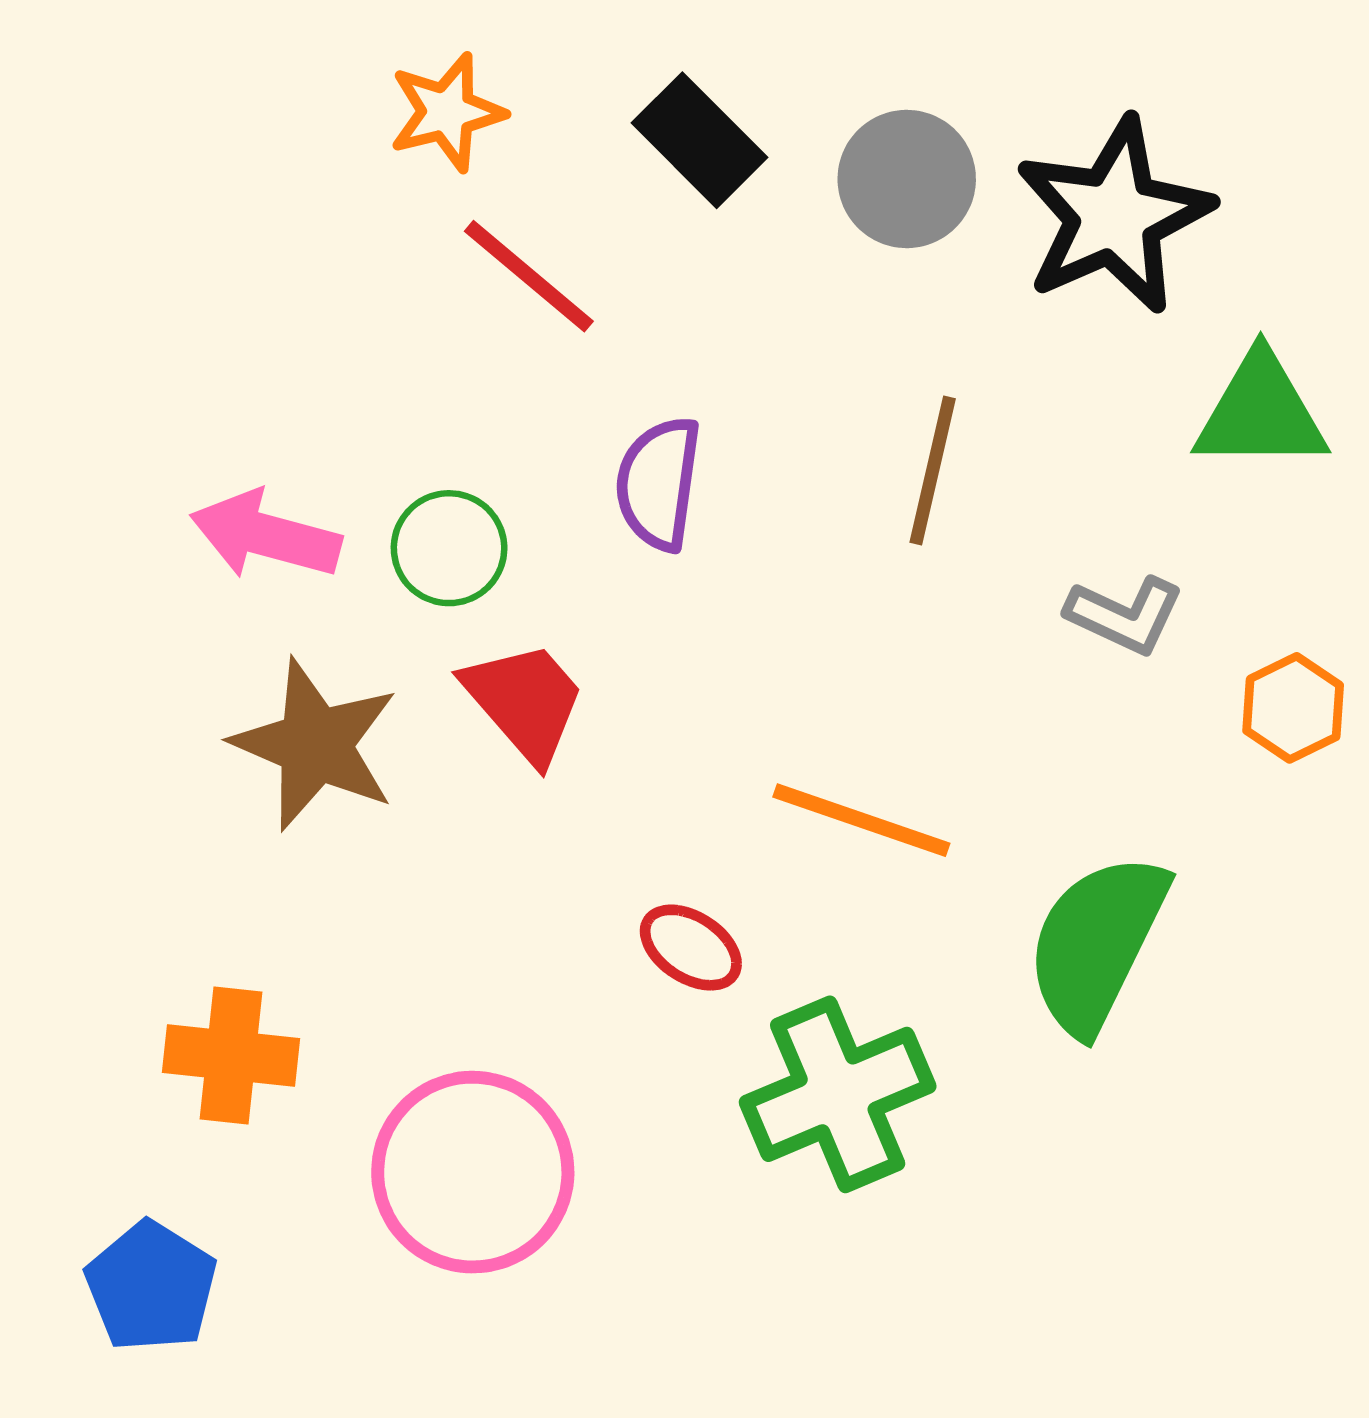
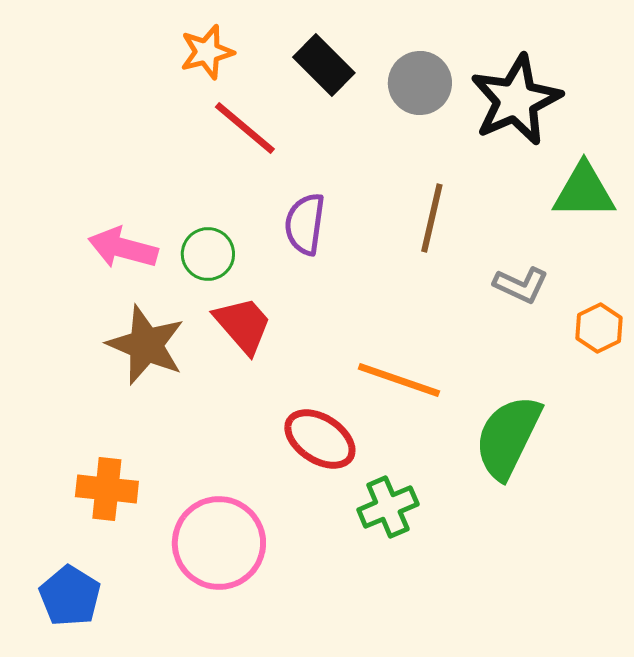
red ellipse: (691, 948) -> (320, 439), size x1.5
green cross: (838, 1094) -> (388, 507), size x0.7

